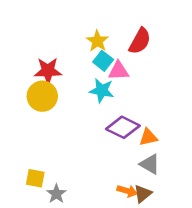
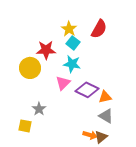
red star: (48, 71) -> (46, 50), moved
pink triangle: (119, 71) -> (63, 83), moved, turned -42
gray star: (56, 194) -> (39, 109), moved

